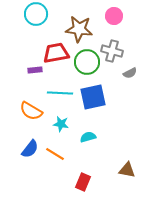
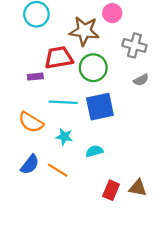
pink circle: (114, 16) -> (112, 13), moved
gray cross: (112, 51) -> (134, 45), moved
red rectangle: (83, 182) -> (111, 190), moved

